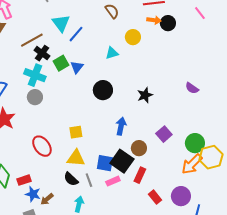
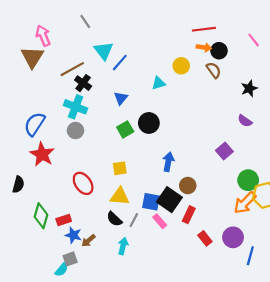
brown semicircle: (112, 11) -> (214, 70), moved
green square: (61, 63) -> (125, 129), moved
black star: (145, 95) -> (249, 88), moved
purple square: (164, 134) -> (224, 151), moved
gray line: (89, 180) -> (134, 220), turned 48
pink rectangle: (113, 181) -> (160, 221), turned 72

